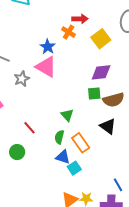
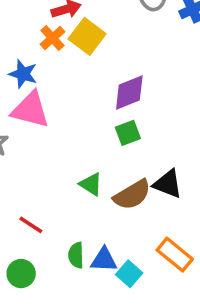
orange cross: (69, 32) -> (52, 38), turned 32
yellow square: (101, 39) -> (87, 36), moved
brown semicircle: (114, 100) -> (132, 195), moved
green semicircle: (59, 137) -> (76, 255), moved
orange rectangle: (81, 143) -> (175, 255), moved

